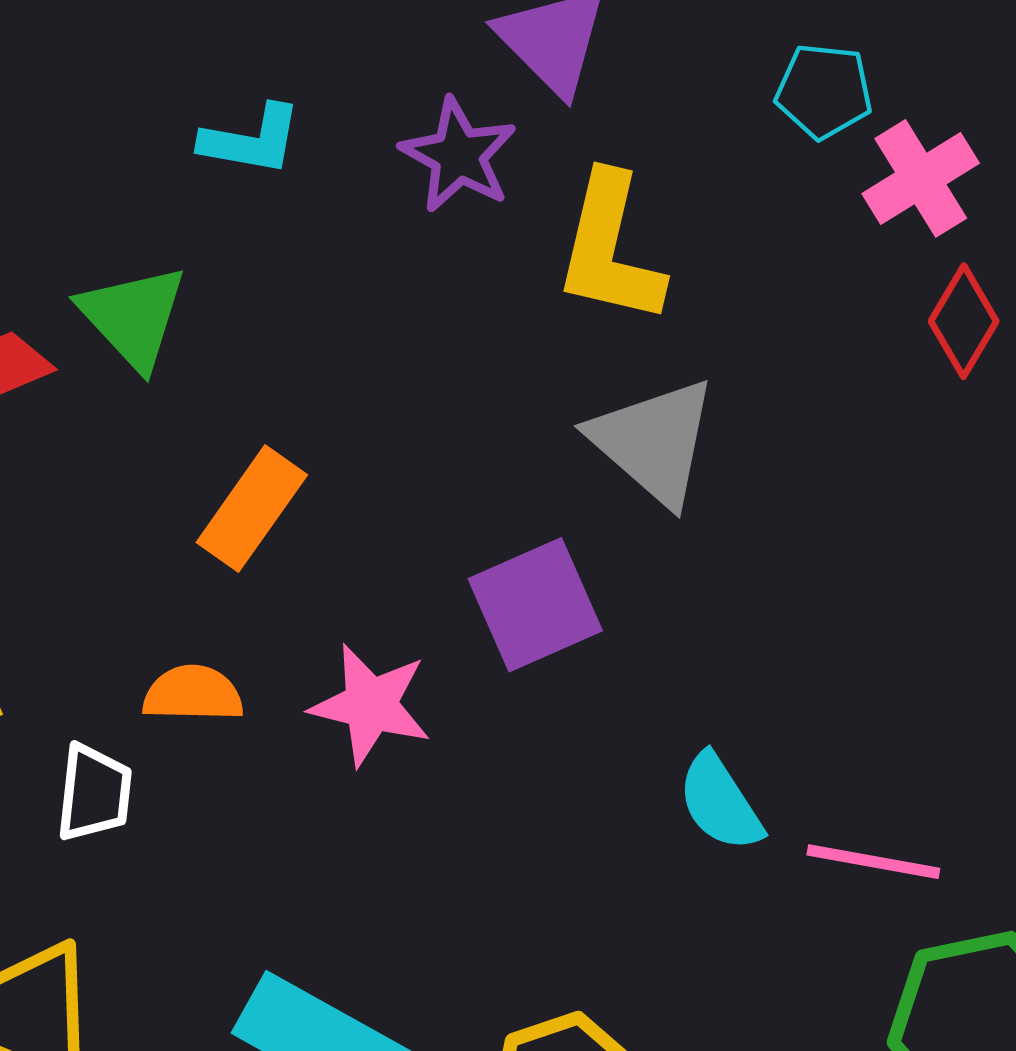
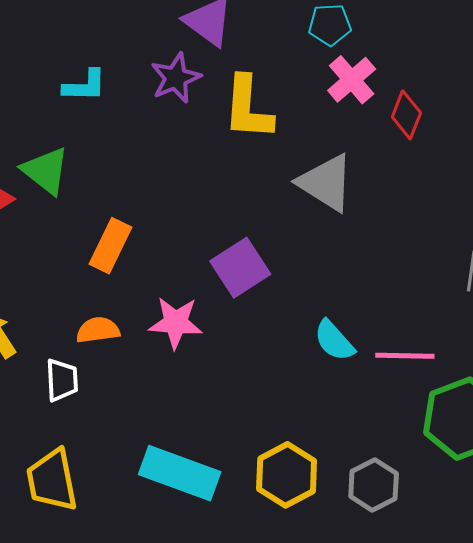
purple star: (458, 155) -> (176, 78), turned 30
pink cross: (921, 178) -> (352, 80), moved
gray triangle: (654, 442) -> (326, 183), moved

